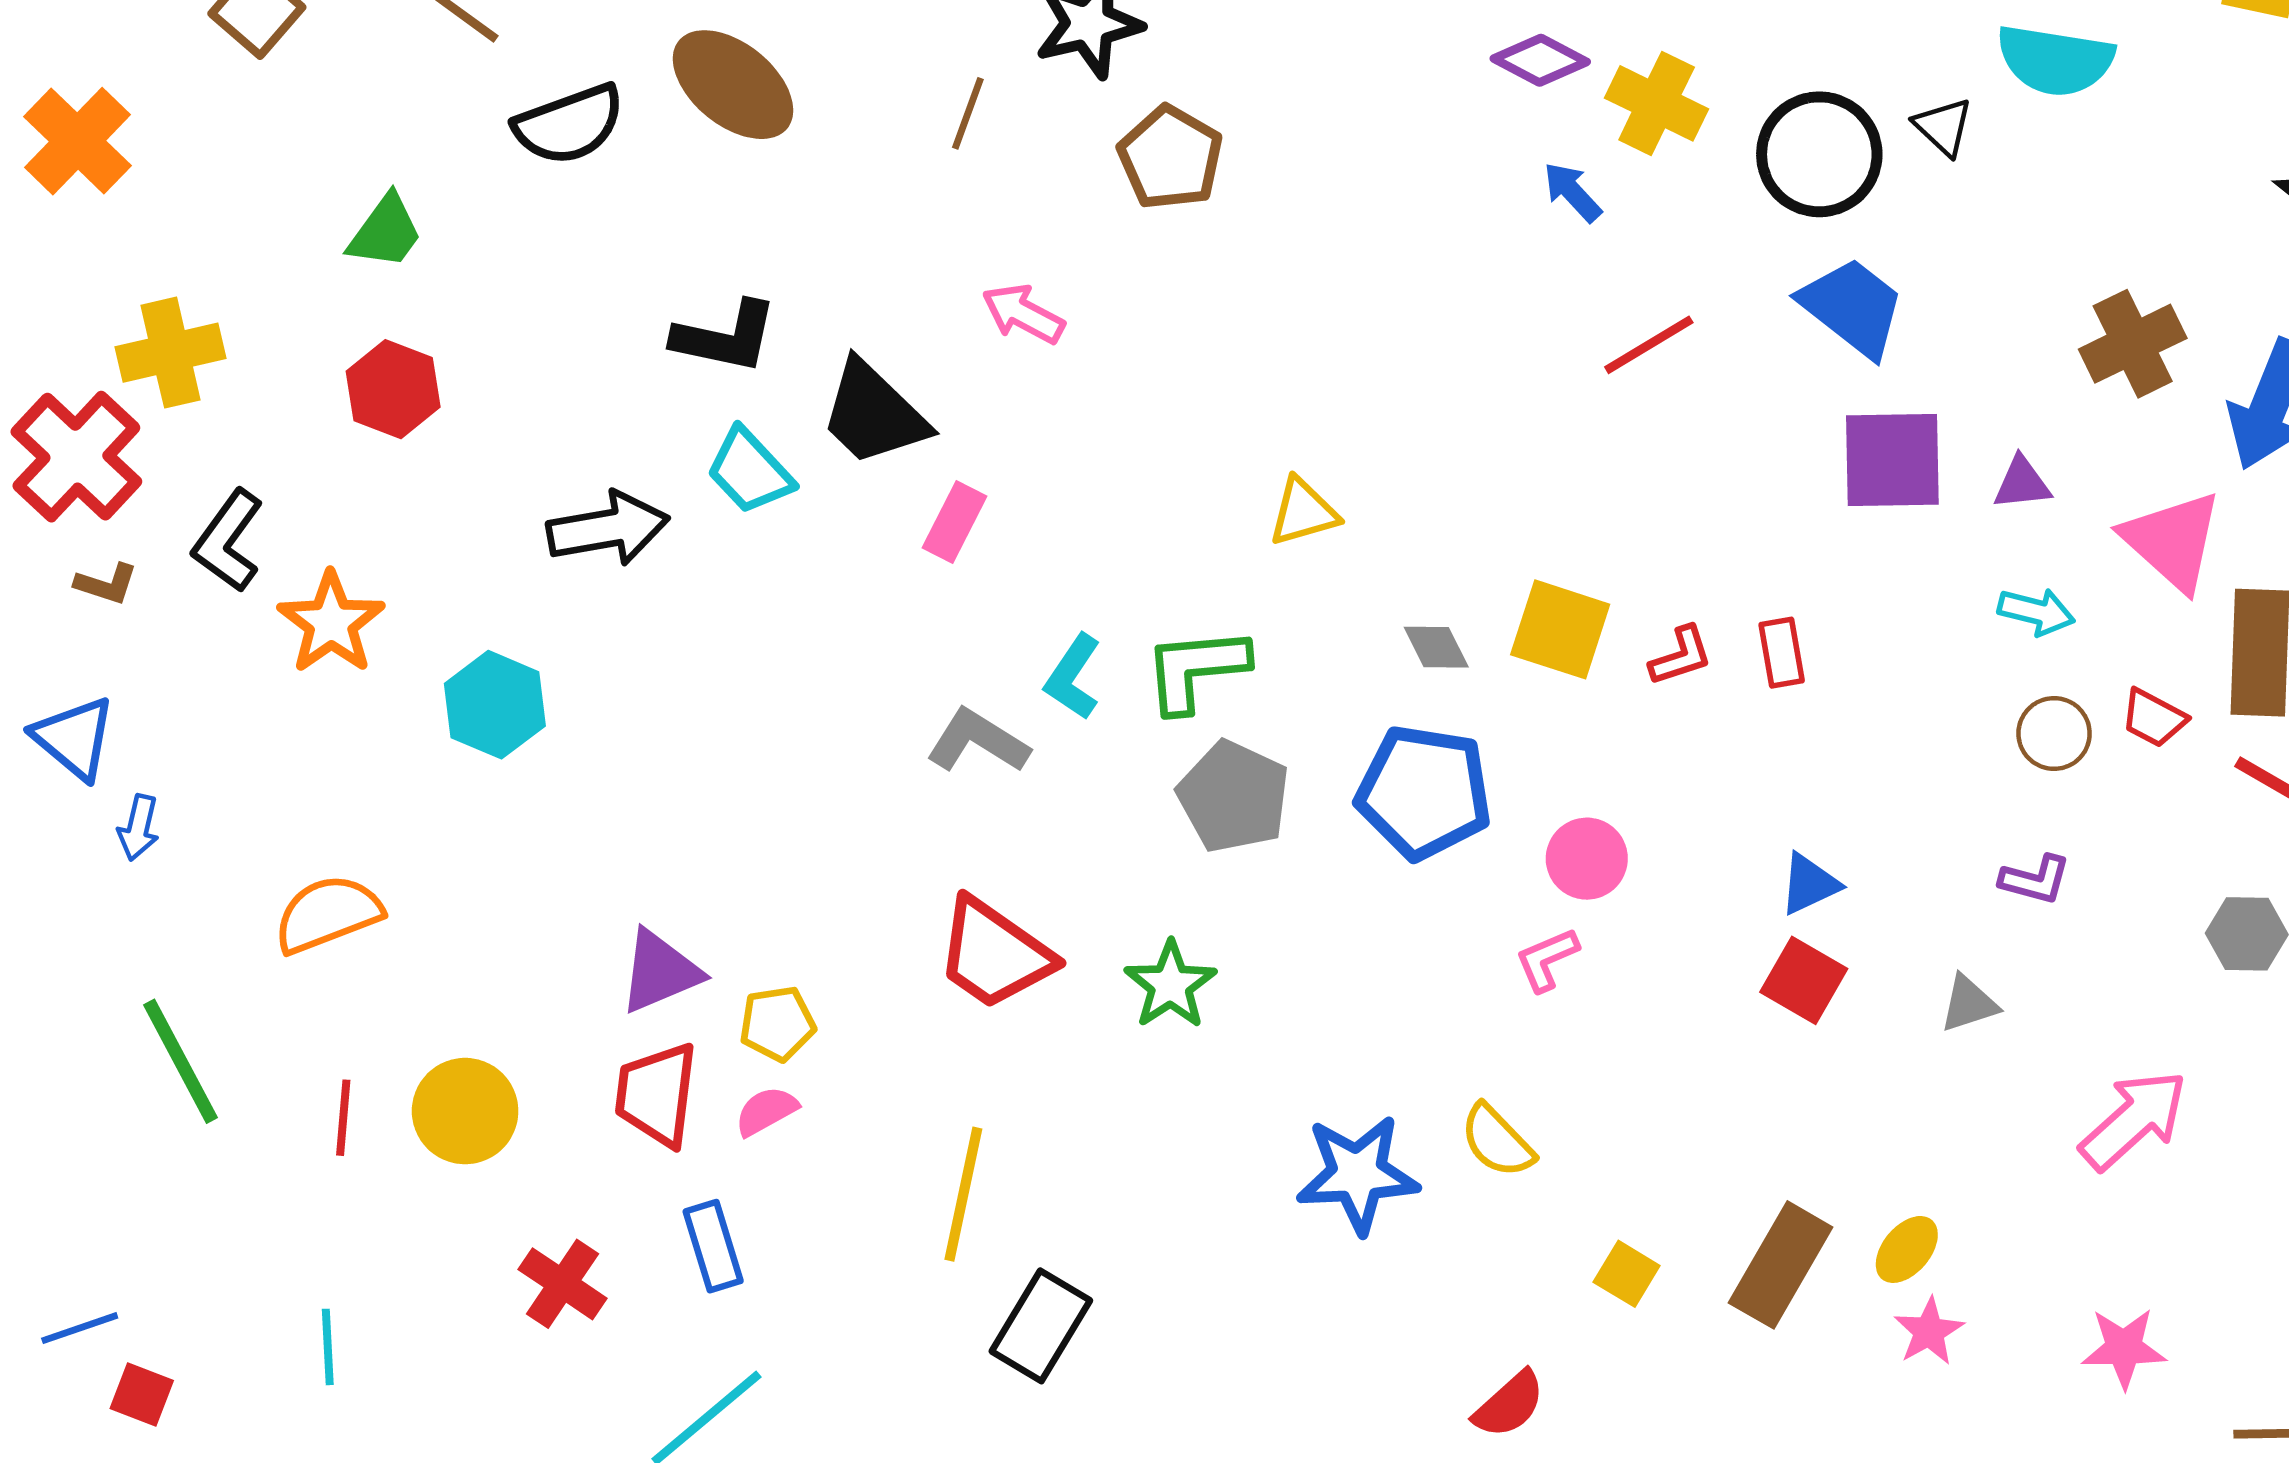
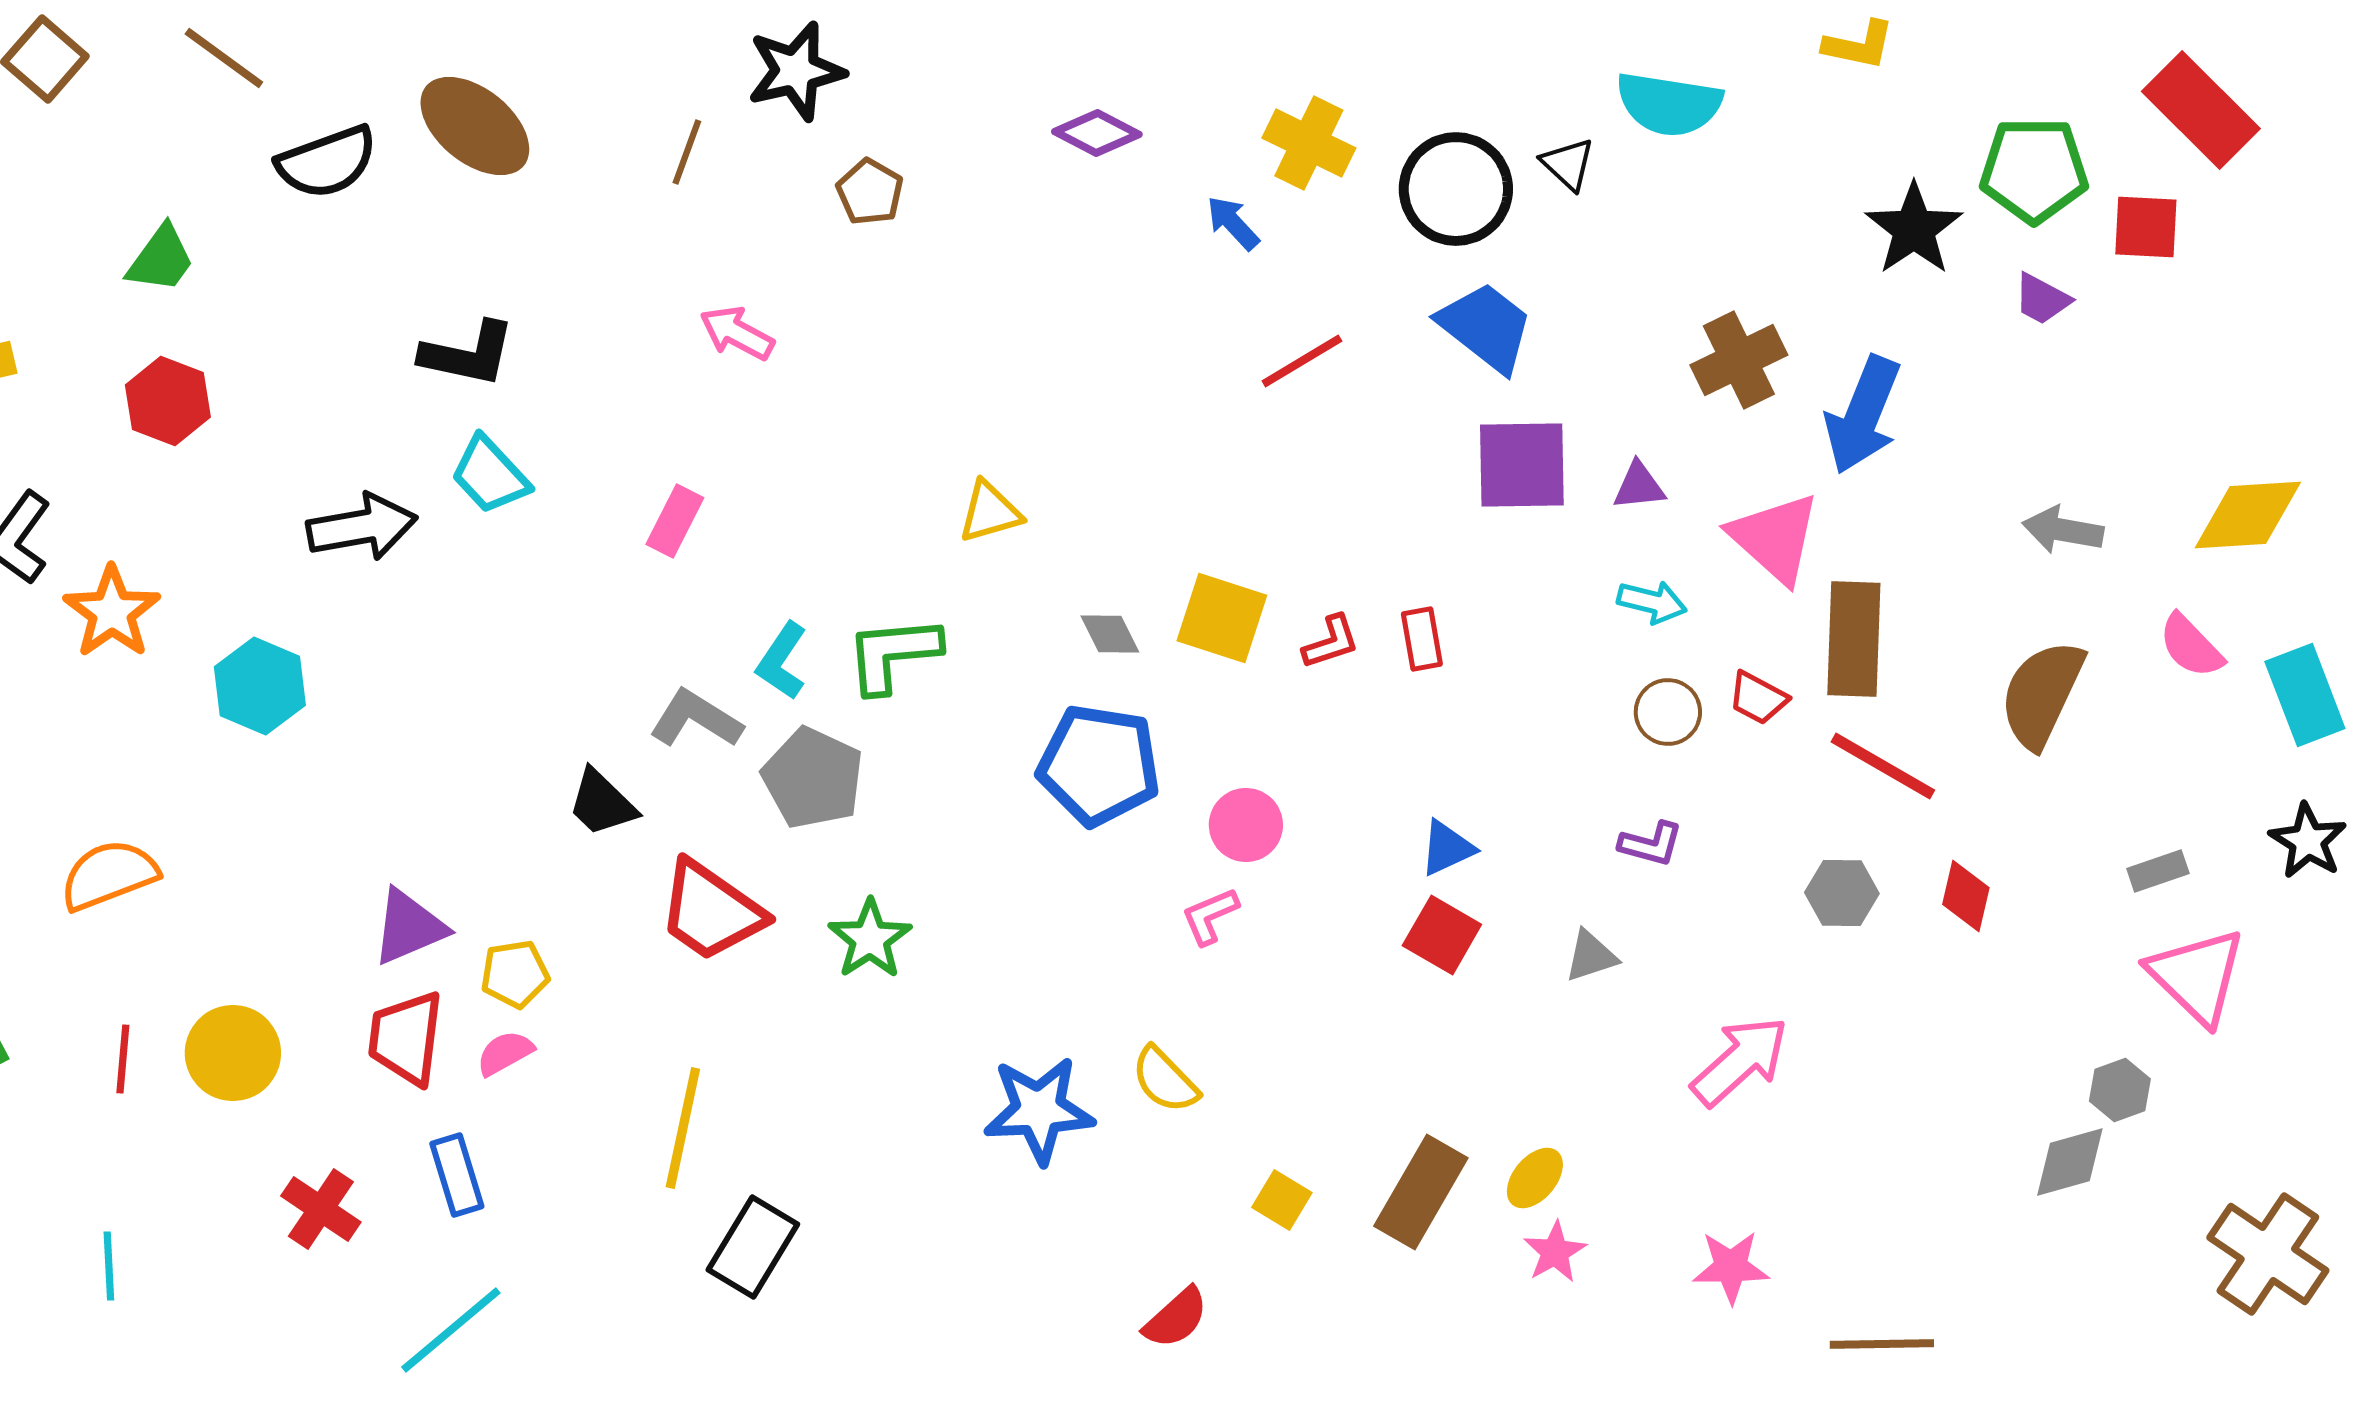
purple diamond: (1540, 60) -> (1097, 133), moved
brown pentagon: (1170, 158) -> (870, 192), size x0.7
black trapezoid: (874, 413) -> (602, 803), moved, size x0.7
gray pentagon: (1234, 797) -> (813, 778), moved

